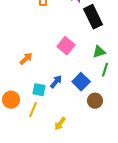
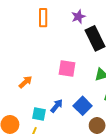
pink square: (66, 46) -> (67, 68), turned -30

